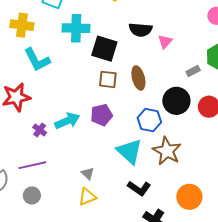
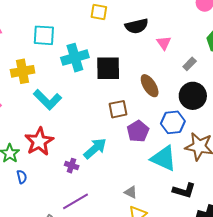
black semicircle: (141, 30) -> (137, 26), moved
gray rectangle: (193, 71) -> (190, 64), moved
brown square: (108, 79) -> (118, 109), moved
purple pentagon: (102, 115) -> (138, 131), moved

